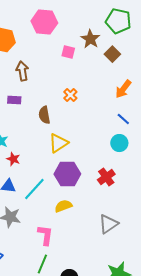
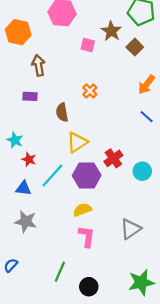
cyan circle: (119, 143) -> (142, 171), moved
red cross: (106, 177) -> (113, 158), moved
cyan line: (34, 189) -> (52, 175), moved
pink L-shape: (45, 235) -> (87, 236), moved

